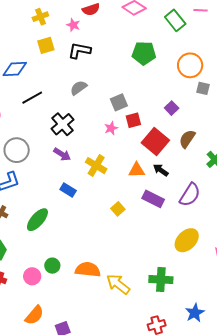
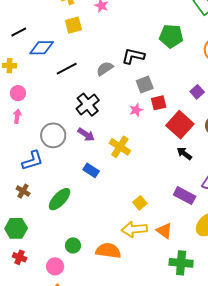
black L-shape: (79, 51) -> (133, 56), moved
black line: (32, 98) -> (67, 69), moved
gray circle: (17, 150) -> (53, 135), moved
orange triangle: (137, 170) -> (164, 231), moved, turned 36
purple rectangle: (153, 199) -> (185, 196), moved
yellow square: (118, 209) -> (140, 203), moved
pink circle: (32, 276) -> (55, 266), moved
yellow arrow: (118, 284) -> (134, 229), moved, turned -45

